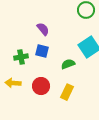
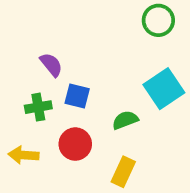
purple semicircle: (43, 29) -> (51, 65), moved
red circle: (41, 86) -> (75, 144), moved

